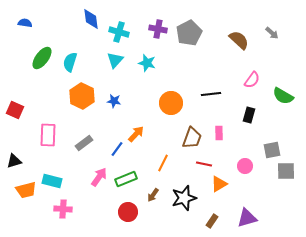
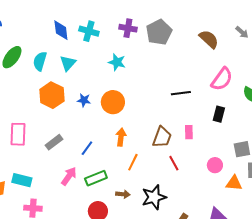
blue diamond: (91, 19) -> (61, 30), moved
cyan triangle: (115, 60) -> (68, 63), moved
pink semicircle: (252, 80) -> (222, 79), size x1.4
orange circle: (171, 103) -> (113, 102), moved
orange arrow: (136, 134) -> (121, 137), moved, turned -36
red line: (204, 164) -> (174, 163), turned 49
orange triangle: (219, 184) -> (234, 183), moved, turned 36
brown arrow: (153, 195) -> (123, 194), turned -120

